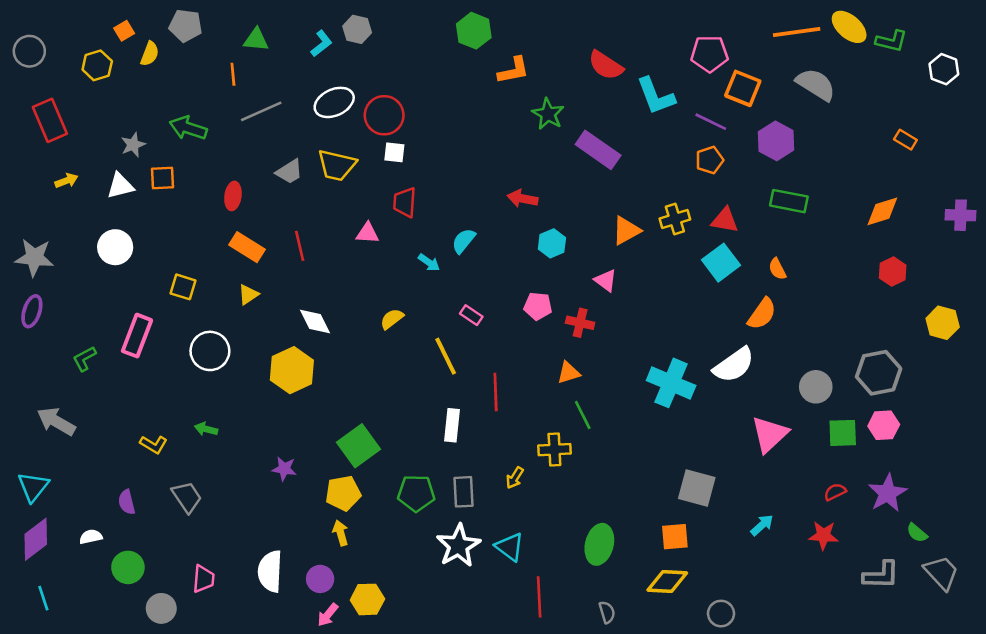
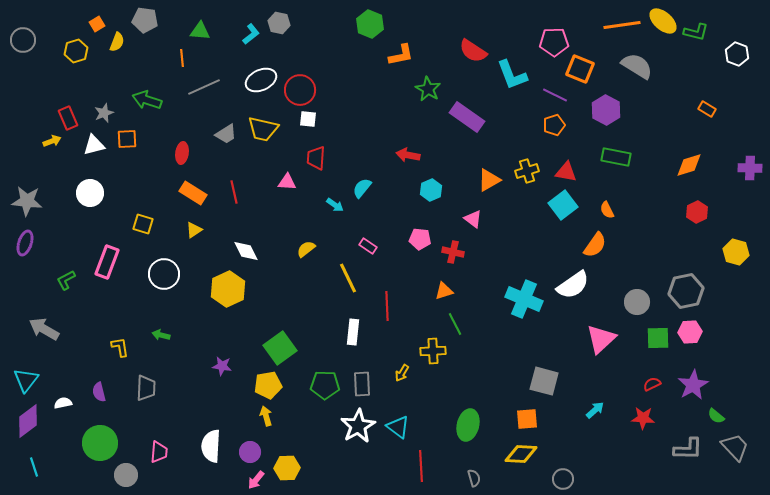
red rectangle: (50, 120) -> (68, 118), moved, size x0.7
yellow L-shape: (154, 444) -> (120, 347), turned -130
gray trapezoid: (187, 497) -> (146, 388), turned 36
white semicircle: (91, 537) -> (63, 403), moved
green circle: (128, 567) -> (100, 443), size x1.4

